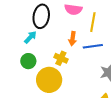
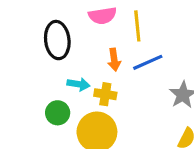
cyan arrow: (30, 37) -> (78, 84), moved, turned 72

